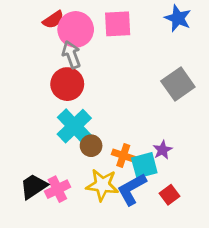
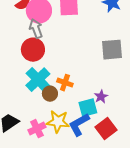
gray square: (178, 84) -> (112, 50), turned 30
orange cross: (123, 156) -> (65, 83), moved
pink cross: (57, 189) -> (37, 129), moved
red square: (170, 195) -> (106, 129), size x1.5

